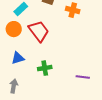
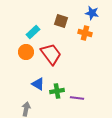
blue triangle: (18, 58) -> (38, 84), moved, turned 48
purple line: (83, 77) -> (77, 98), moved

